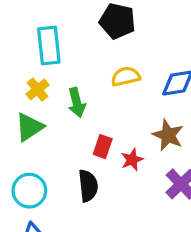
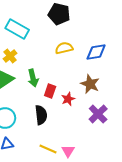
cyan rectangle: (49, 45) -> (17, 29), turned -55
green arrow: (77, 103) -> (33, 78), moved

